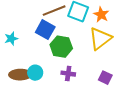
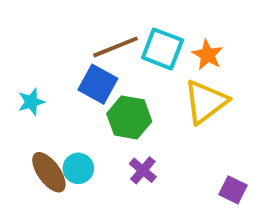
purple cross: (68, 74) -> (143, 170), turned 32
brown ellipse: (20, 75) -> (49, 172), turned 55
purple square: (105, 78) -> (233, 190), moved

